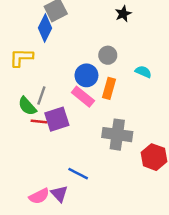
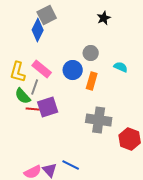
yellow L-shape: (21, 58) -> (18, 72), moved, turned -75
pink rectangle: (83, 97) -> (42, 69), moved
blue line: (78, 174) -> (71, 165), moved

